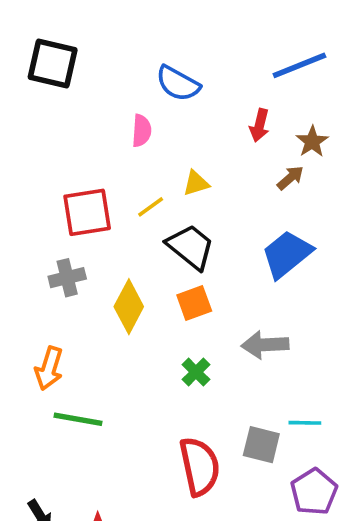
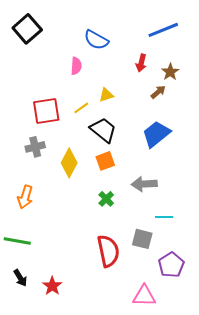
black square: (53, 64) -> (27, 29), turned 36
green line: (78, 419) -> (17, 241), moved
cyan line: (305, 423) -> (164, 217), moved

